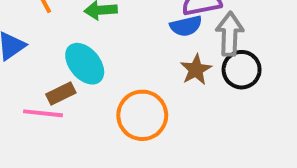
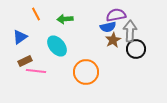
brown star: (196, 70) -> (113, 40), moved
brown rectangle: (61, 93) -> (25, 61), moved

